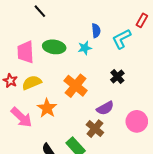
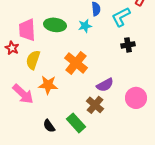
black cross: (117, 77) -> (128, 45), moved, turned 32
red star: (10, 81) -> (12, 48), moved
yellow semicircle: (32, 83) -> (33, 60), turned -48
orange star: (47, 108) -> (48, 85), turned -30

